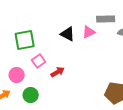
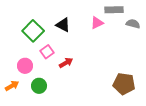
black triangle: (68, 34) -> (63, 25), moved
green square: (25, 40) -> (33, 31), turned -35

